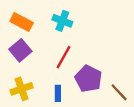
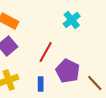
cyan cross: (62, 21) -> (72, 20), moved, turned 30

